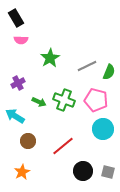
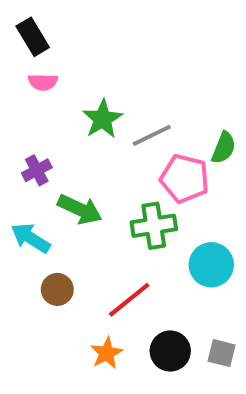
gray line: (87, 66) -> (152, 135), moved
green cross: (64, 100) -> (154, 226), moved, turned -30
pink pentagon: (96, 100) -> (185, 179), moved
green arrow: (39, 102) -> (80, 209), size x1.5
orange star: (22, 172) -> (107, 353), moved

